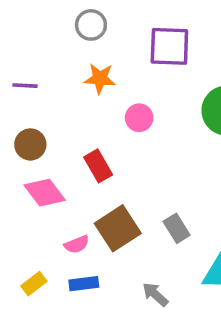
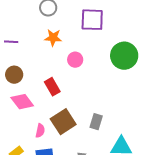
gray rectangle: (177, 228) -> (96, 122), turned 49
pink semicircle: (77, 244) -> (40, 131), turned -56

